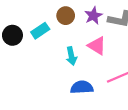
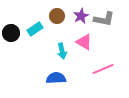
blue semicircle: (82, 87) -> (56, 78), moved

